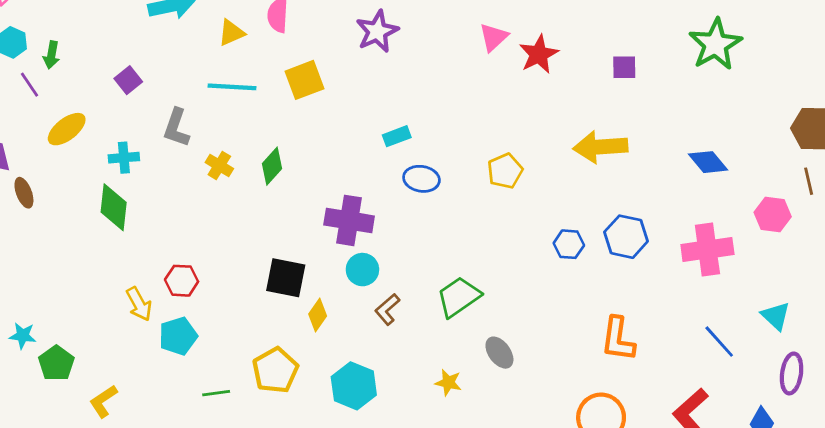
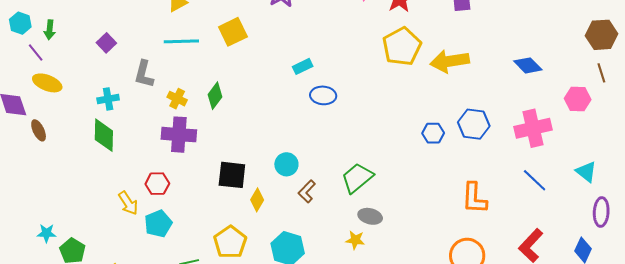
yellow ellipse: (67, 129) -> (47, 83), moved, turned 64
yellow pentagon: (505, 171) -> (402, 47), moved, size x1.5
purple cross: (349, 220) -> (179, 135), moved
blue line: (719, 342) -> (535, 180), moved
gray ellipse: (499, 353) -> (370, 216), moved, turned -35

